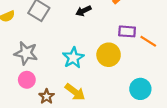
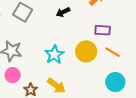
orange line: (148, 41) -> (112, 52), moved

